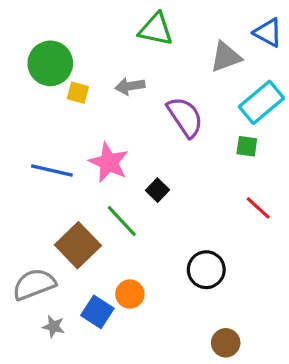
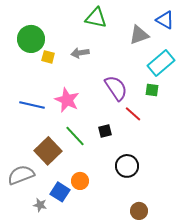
purple semicircle: (185, 117) -> (116, 88), moved
black square: (157, 190) -> (105, 131), moved, turned 32
red line: (258, 208) -> (133, 114), moved
gray star: (54, 327) -> (40, 205), moved

